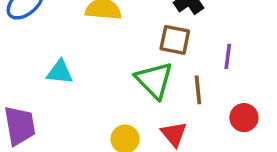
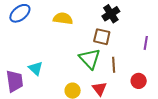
purple line: (228, 56) -> (146, 43), moved
cyan triangle: (60, 72) -> (36, 68), moved, turned 35

